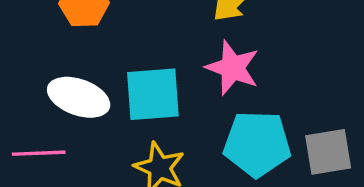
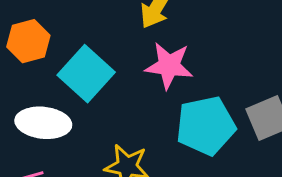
cyan square: (153, 94) -> (86, 74), moved, turned -30

